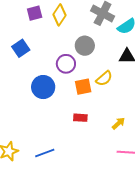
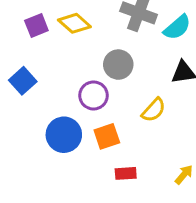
yellow diamond: (60, 15) -> (74, 23), turned -75
orange square: (83, 87) -> (107, 136), moved

